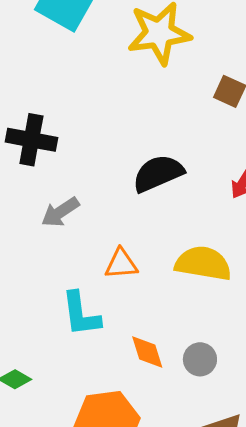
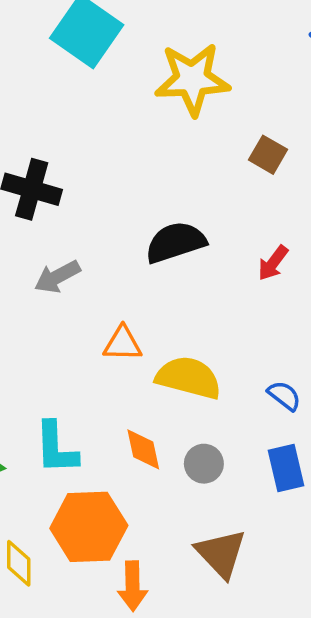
yellow semicircle: (203, 263) -> (189, 378), moved
cyan L-shape: (81, 314) -> (56, 448), moved

